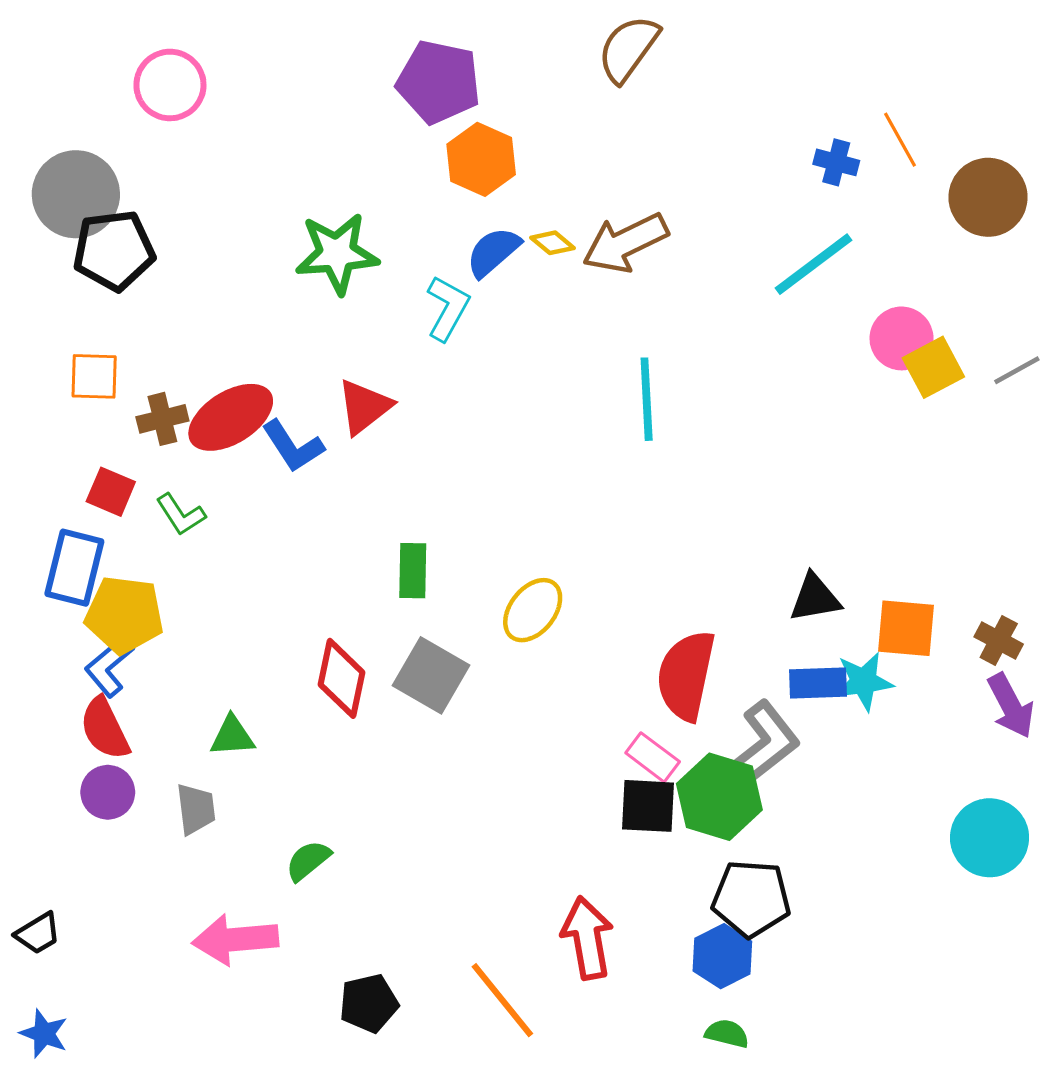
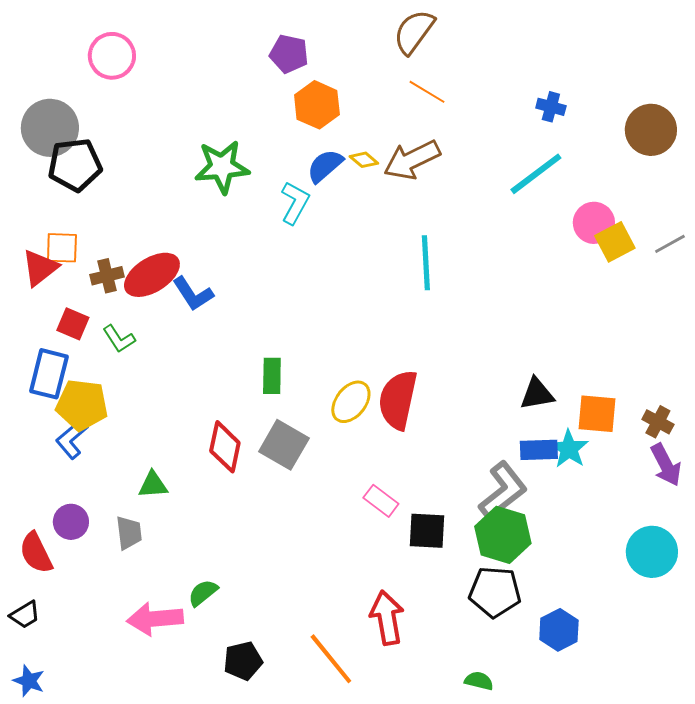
purple pentagon: (439, 82) -> (289, 54), size x0.7
orange line: (900, 140) -> (427, 92), moved, turned -30
red triangle: (364, 407) -> (40, 268), moved
red semicircle: (686, 675) -> (398, 400), moved
cyan star: (864, 681) -> (569, 449), turned -30
red semicircle: (105, 728) -> (36, 553), moved
pink rectangle: (653, 757) -> (381, 501), moved
green hexagon: (719, 797) -> (503, 535), moved
green semicircle: (308, 861) -> (203, 593), moved
blue hexagon: (722, 956) -> (559, 630), moved

